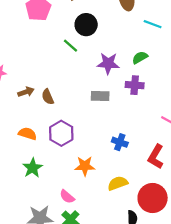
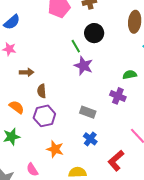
purple star: (108, 63) -> (83, 66), moved
gray rectangle: (100, 96) -> (88, 112), moved
brown semicircle: (48, 97) -> (42, 91), moved

